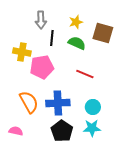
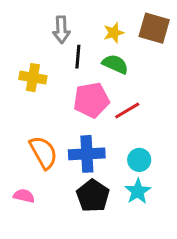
brown square: (103, 33) -> (154, 28), moved
pink pentagon: (42, 67) -> (91, 100), moved
red line: (85, 74) -> (127, 111), turned -54
cyan star: (92, 128) -> (138, 191), turned -30

